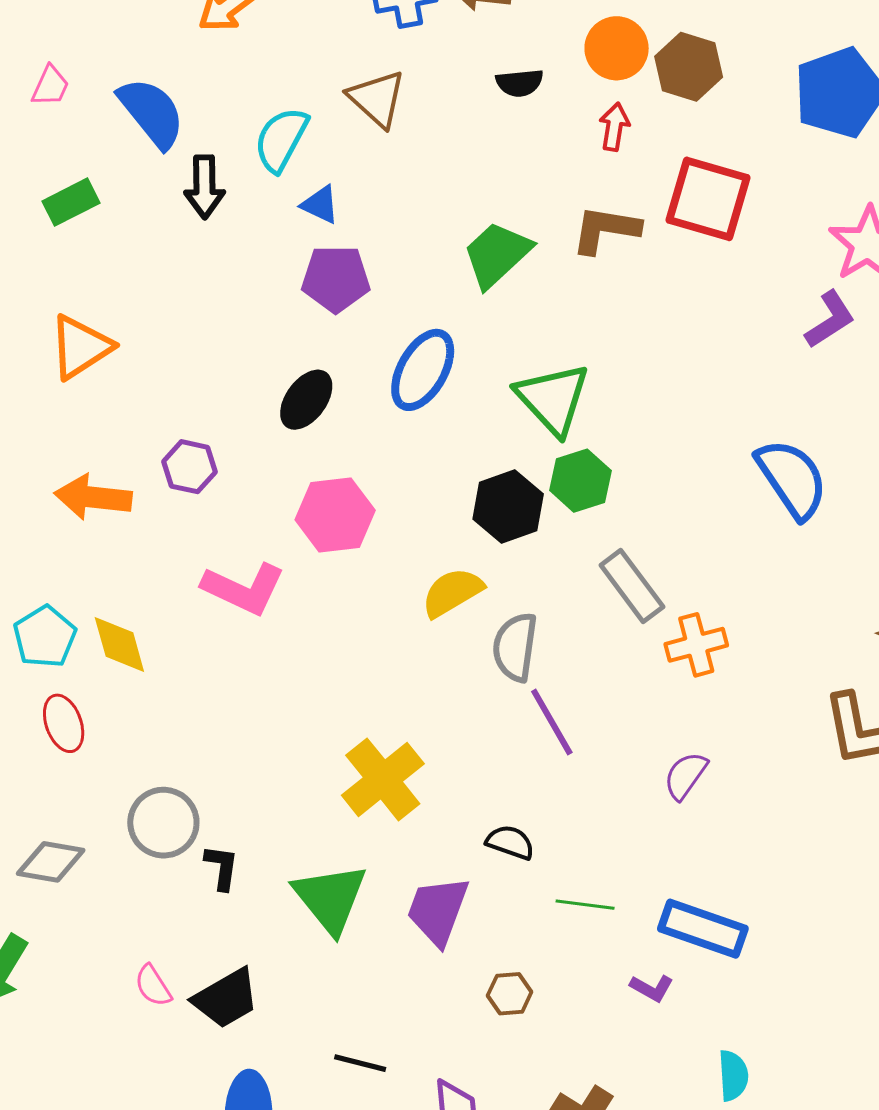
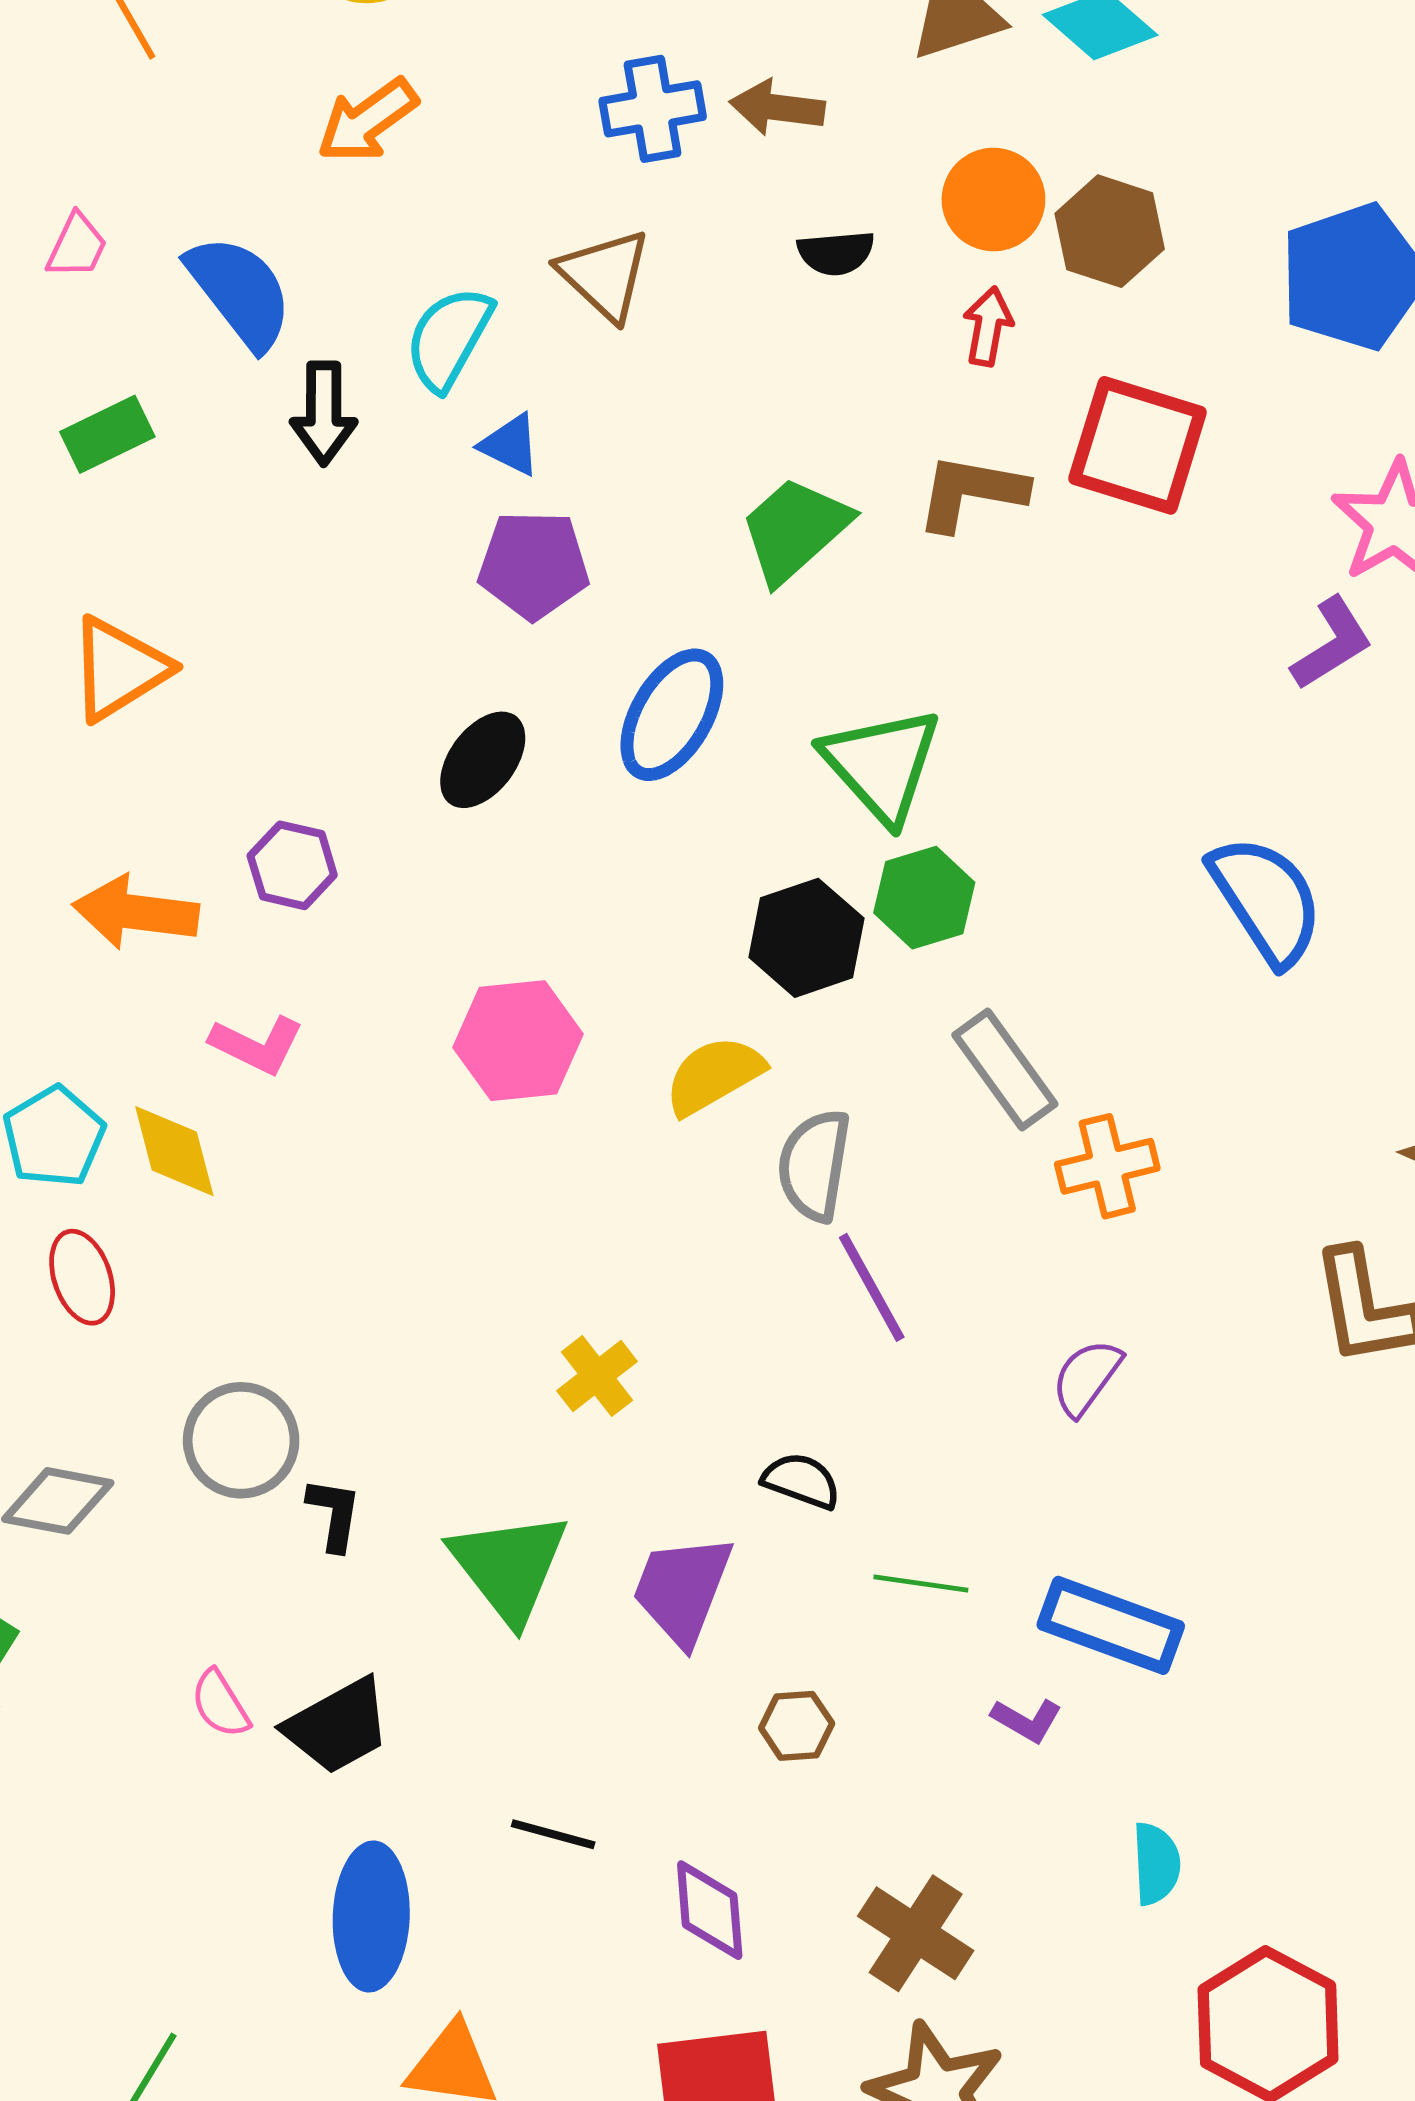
pink hexagon: (335, 515) -> (518, 1041), moved
pink L-shape: (244, 589) -> (257, 1045), moved, size x0.7
yellow cross: (383, 779) -> (597, 1376), size x0.6

